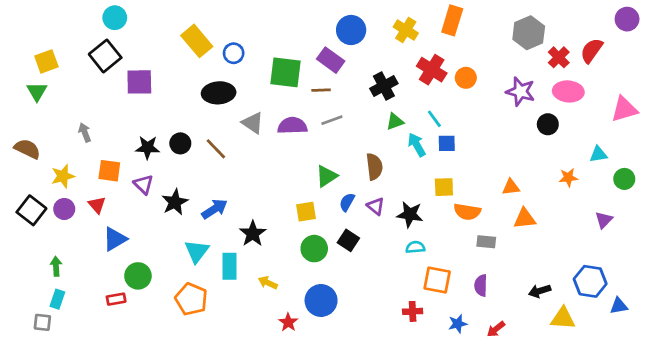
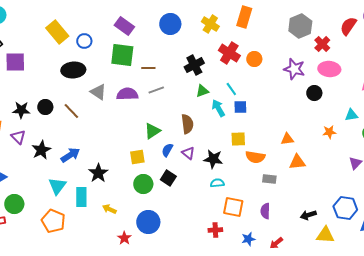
red semicircle: (592, 50) -> (348, 26), moved
purple rectangle: (331, 60) -> (124, 26), moved

